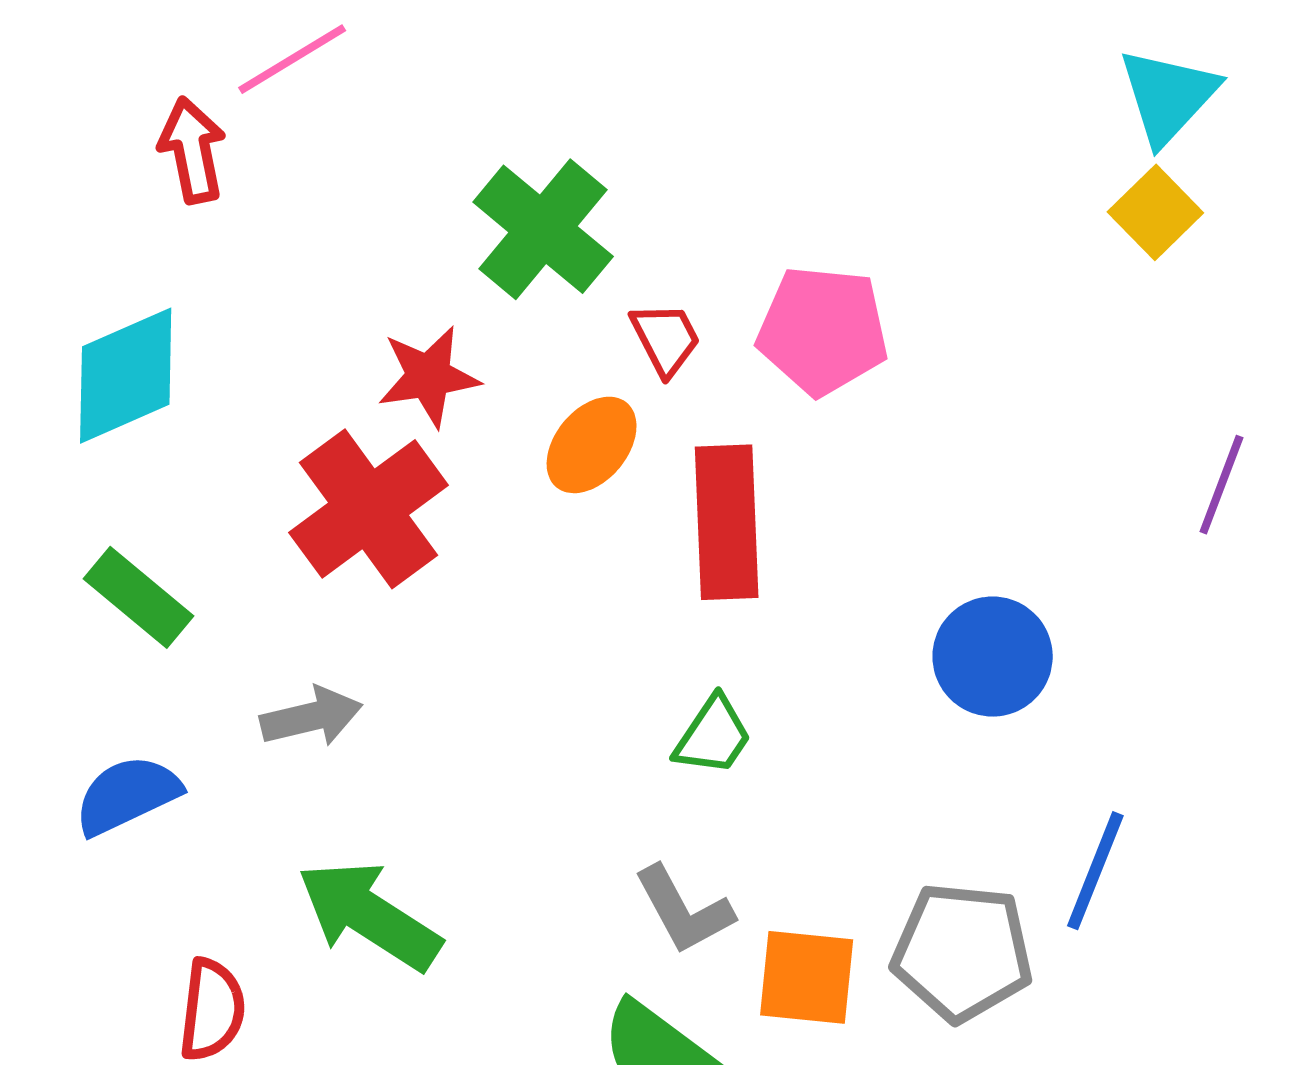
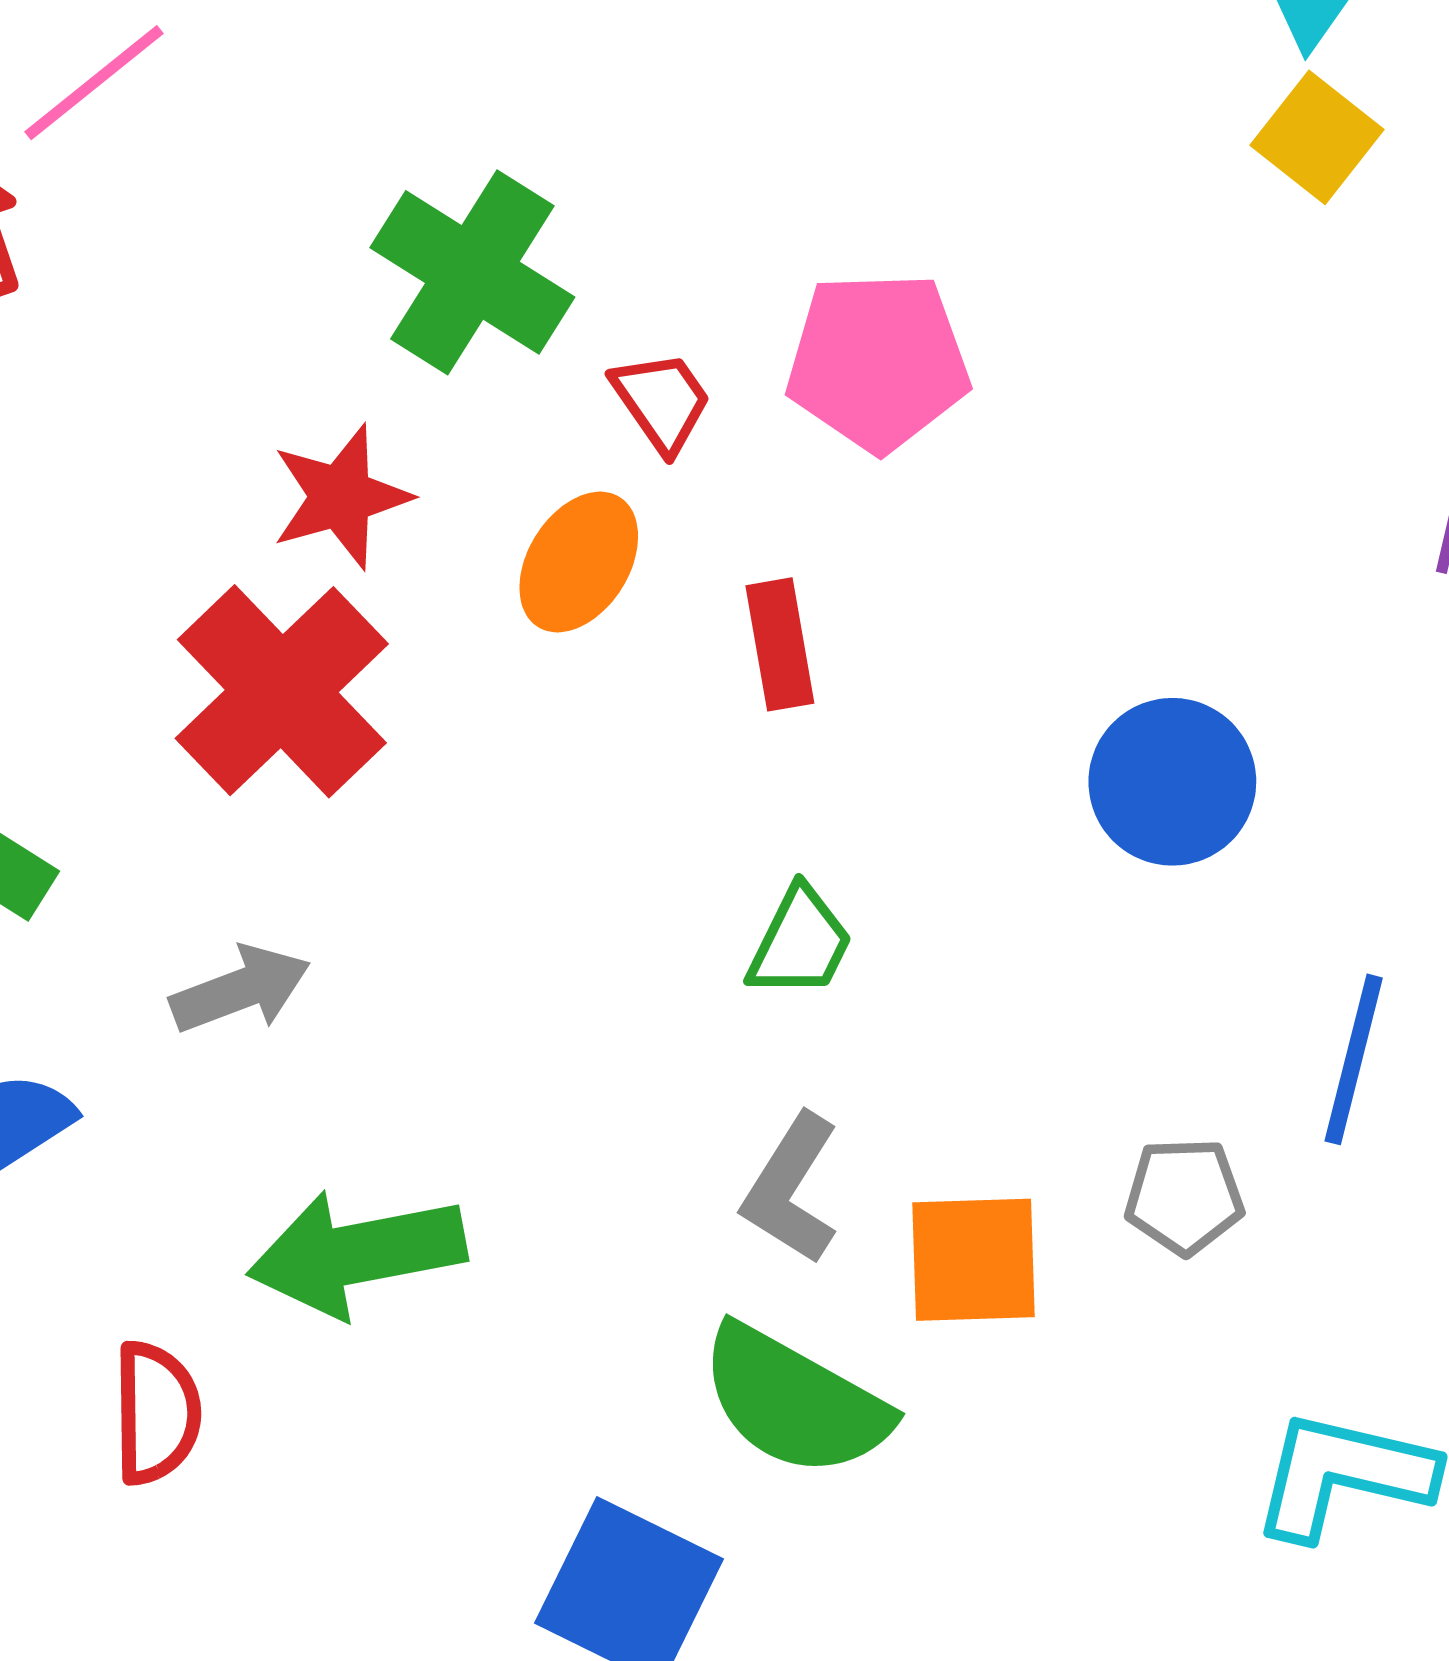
red rectangle: (727, 522) -> (780, 644), size x0.6
gray L-shape: (684, 910) -> (791, 1189), turned 68
green arrow: (369, 915) -> (357, 1254), turned -36
gray pentagon: (962, 952) -> (1184, 1196), size x0.6

